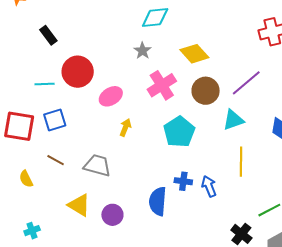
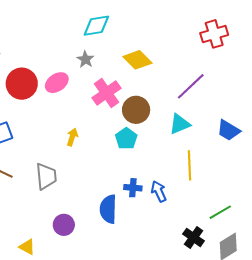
brown circle: (206, 91) -> (136, 110), moved
pink ellipse: (111, 96) -> (57, 83), moved
cyan pentagon: (179, 132) -> (126, 139), size x0.7
gray trapezoid: (97, 165) -> (46, 176), turned 72
yellow triangle: (79, 205) -> (27, 247), moved, size x0.7

